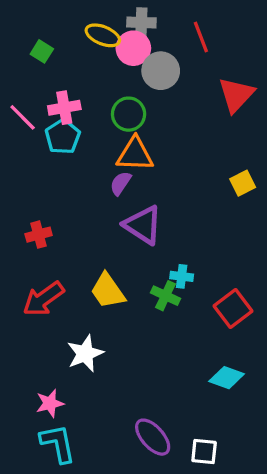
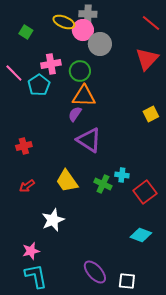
red line: (201, 37) -> (151, 23), moved, turned -30
pink cross: (64, 108) -> (51, 64), moved
cyan cross: (182, 276) -> (122, 175), moved
red arrow: (43, 299) -> (27, 186), size x0.6

